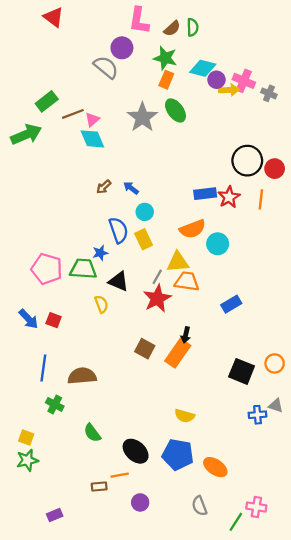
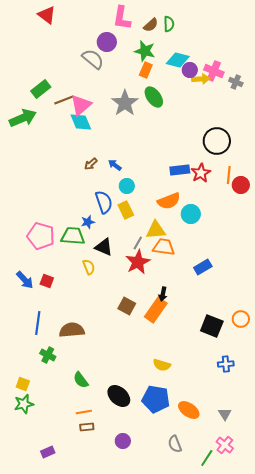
pink triangle: (92, 120) -> (81, 105), size x1.6
red circle: (275, 169) -> (241, 185), moved
gray triangle: (276, 406) -> (225, 414), moved, turned 40
orange line: (120, 475) -> (84, 412), moved
pink cross: (256, 507) -> (225, 445), turned 30

